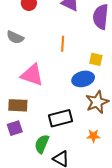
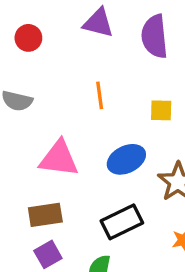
blue ellipse: (83, 79) -> (126, 159), moved

